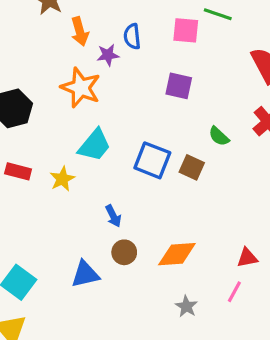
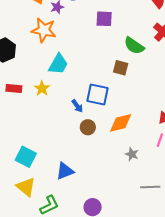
green semicircle: (219, 136) -> (134, 46), size x1.5
blue square: (152, 160) -> (97, 94), moved
blue triangle: (85, 274) -> (65, 171), moved

